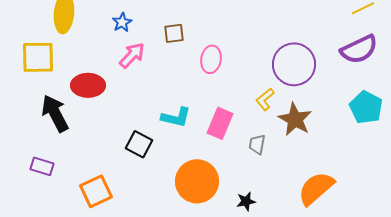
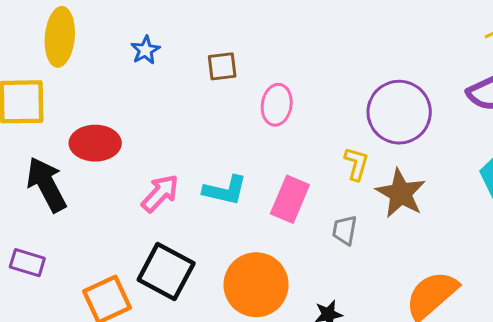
pink arrow: (132, 55) -> (160, 193), moved
yellow L-shape: (265, 99) -> (356, 164), turned 145
black square: (139, 144) -> (166, 271), moved, size x1.4

